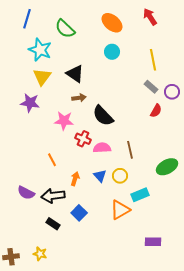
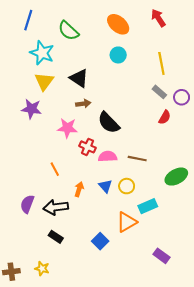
brown line: (130, 150) -> (137, 159), turned -66
purple semicircle: (26, 193) -> (27, 204), turned 84
blue square: (79, 213) -> (100, 241), moved
purple rectangle: (153, 242) -> (161, 256), turned 35

